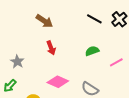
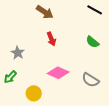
green semicircle: (92, 51) -> (92, 42), turned -120

